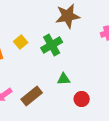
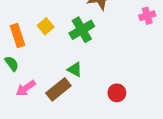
green triangle: (64, 79) -> (75, 69), moved, turned 32

